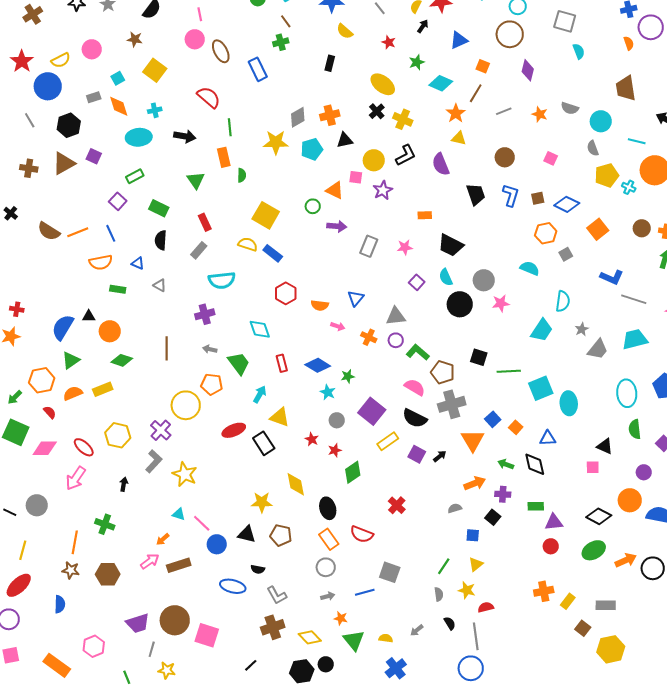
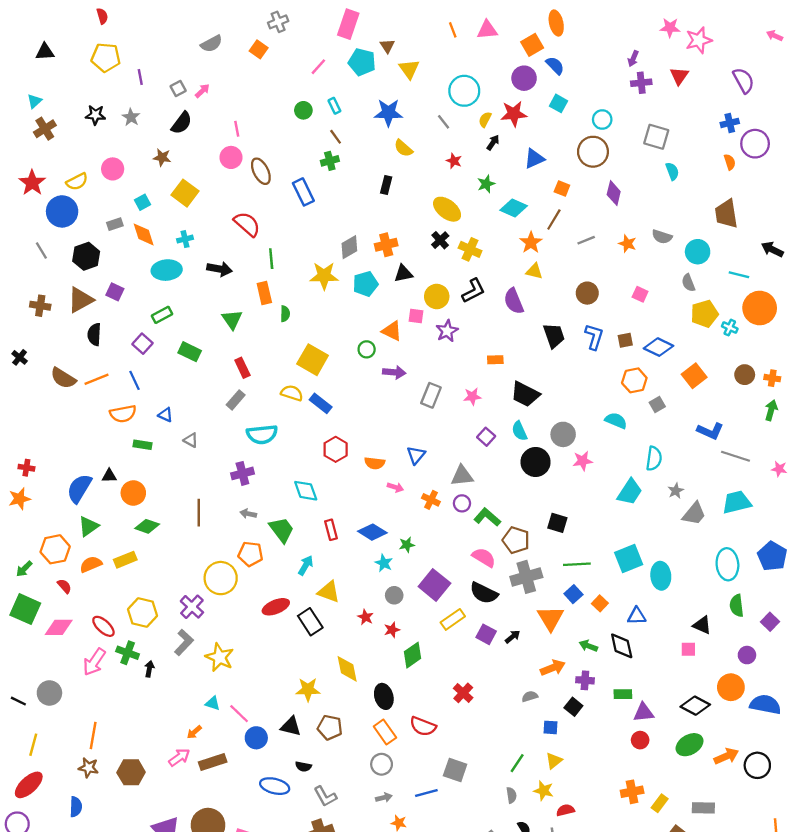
black semicircle: (161, 240) -> (94, 334), moved
green line: (509, 371) -> (577, 564), moved
green cross: (105, 524) -> (128, 653), moved

